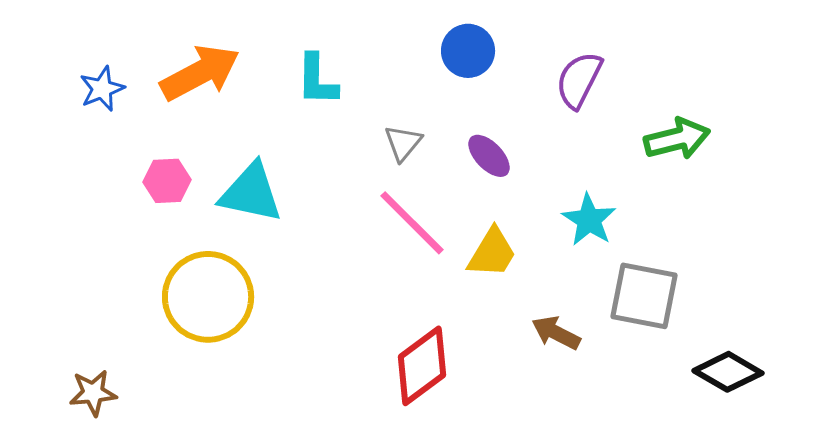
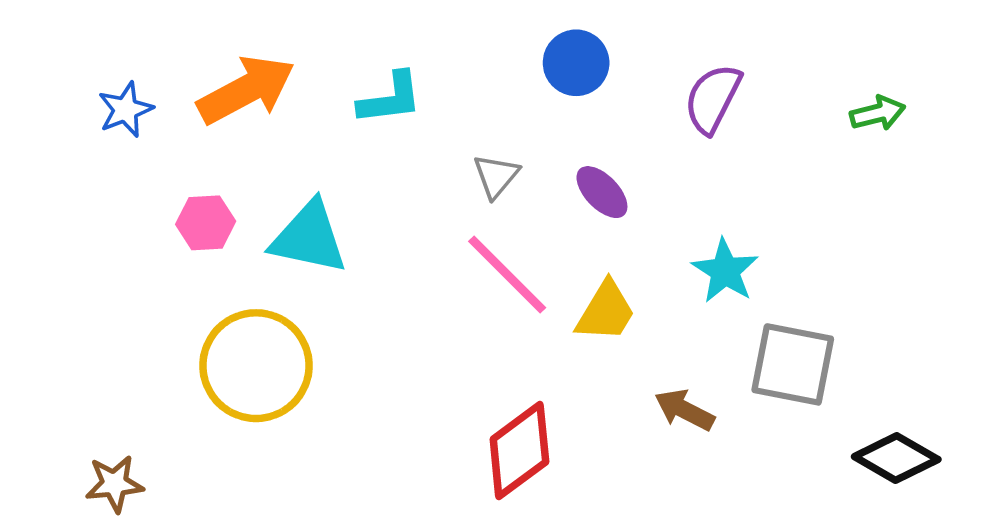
cyan L-shape: (317, 80) -> (390, 98), turned -98
green arrow: (677, 139) -> (878, 113), moved, size x0.7

